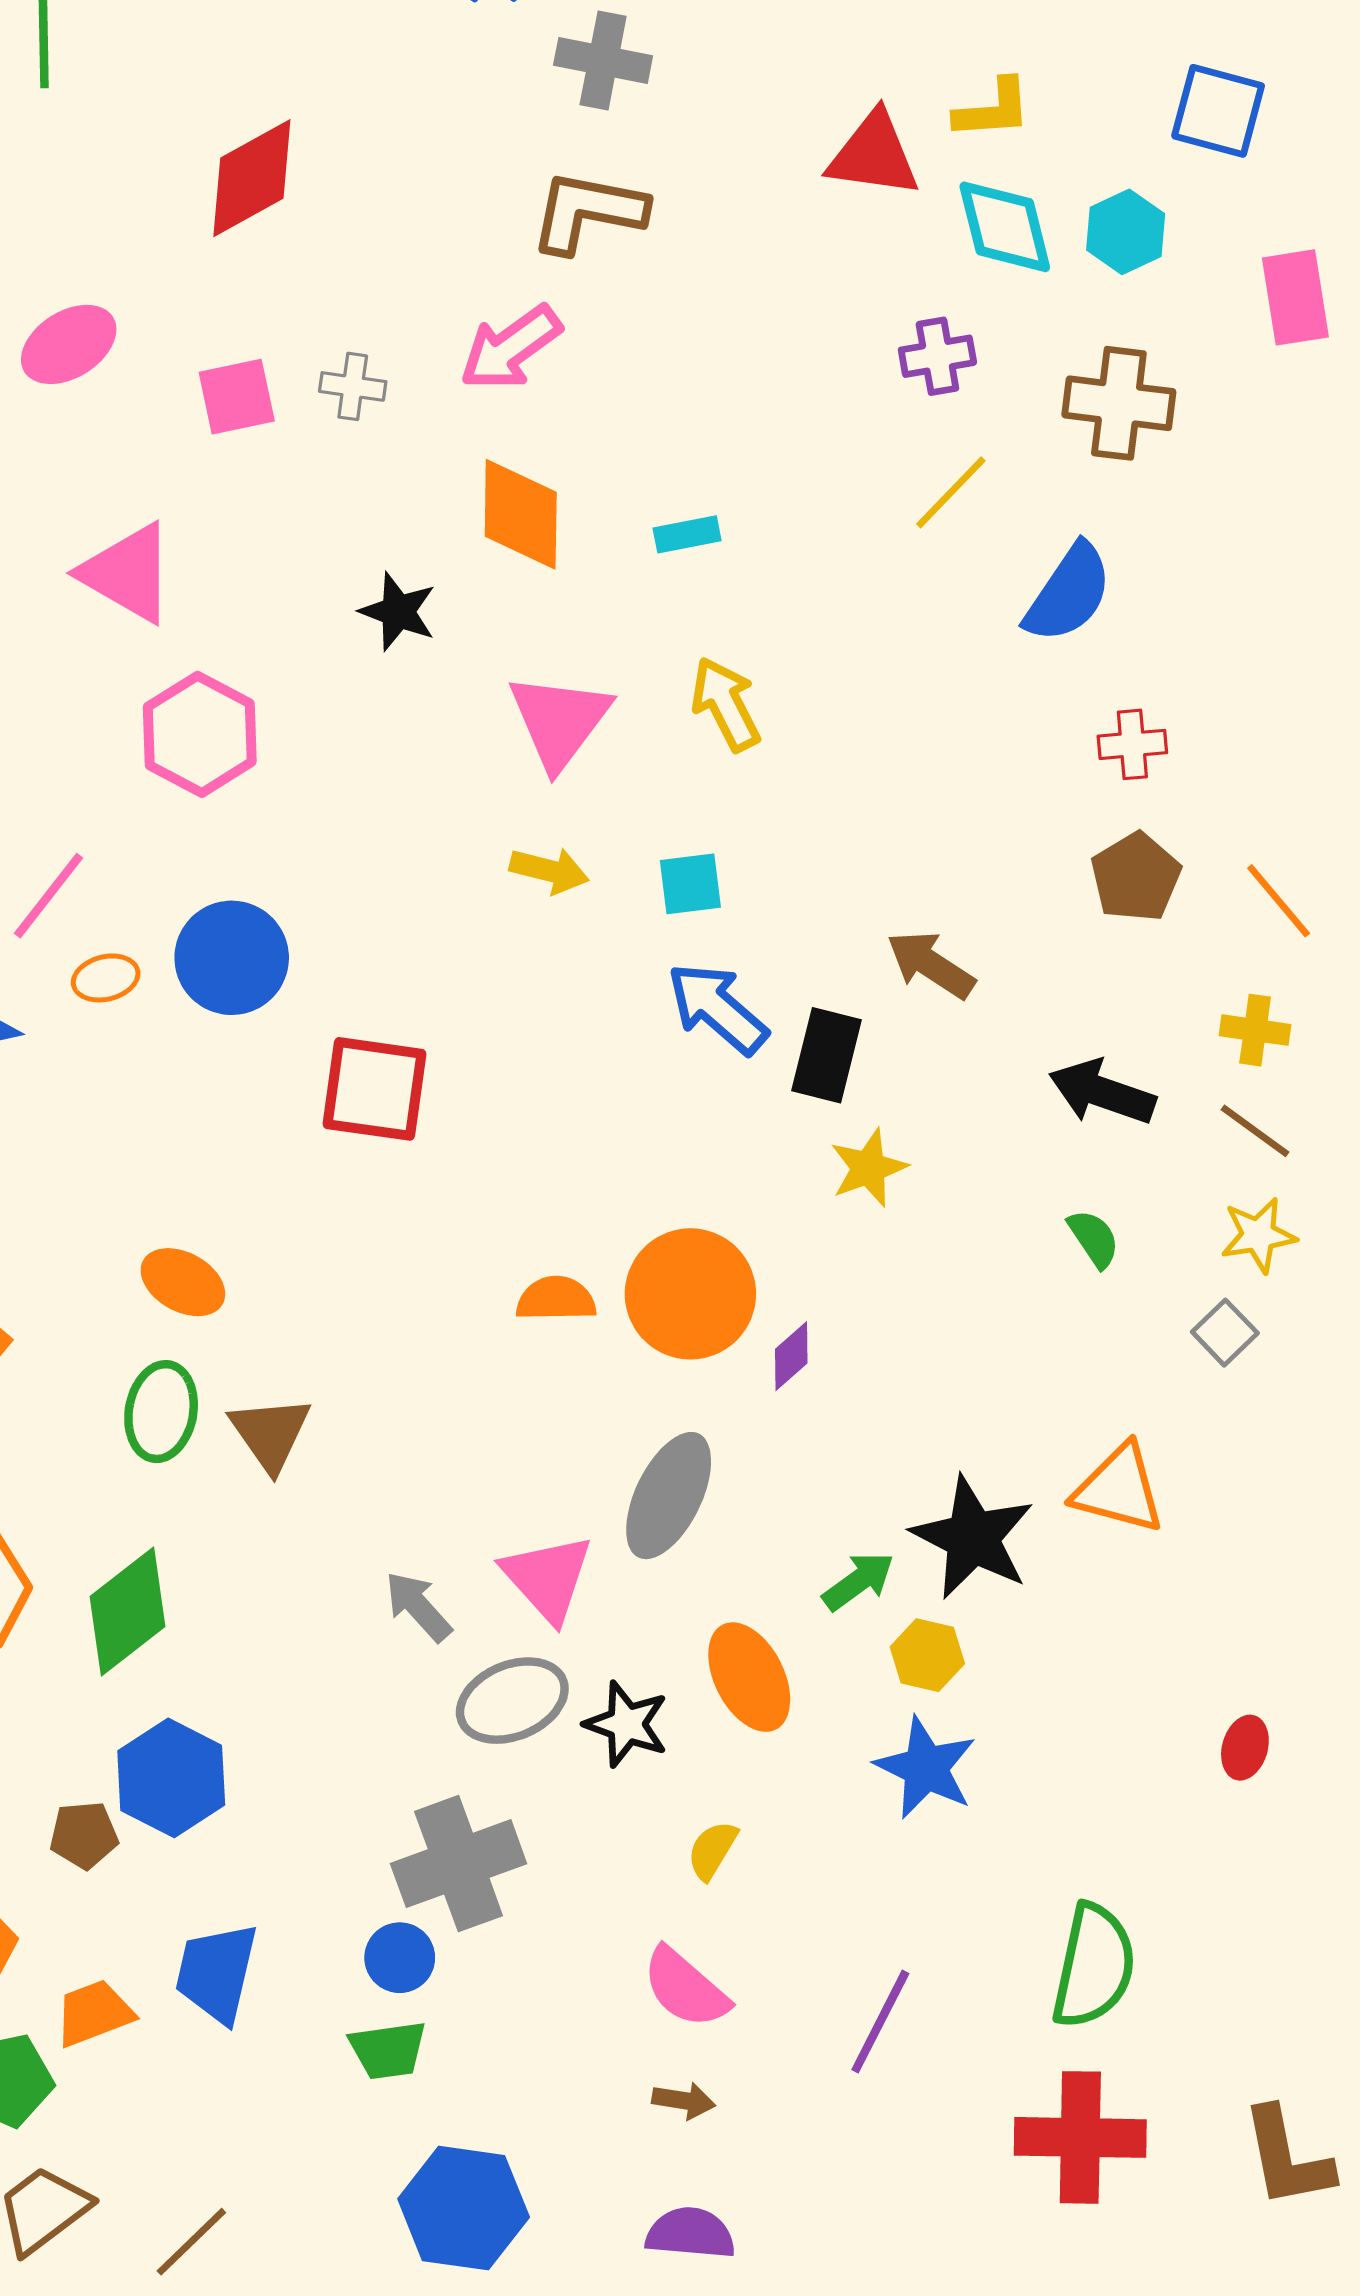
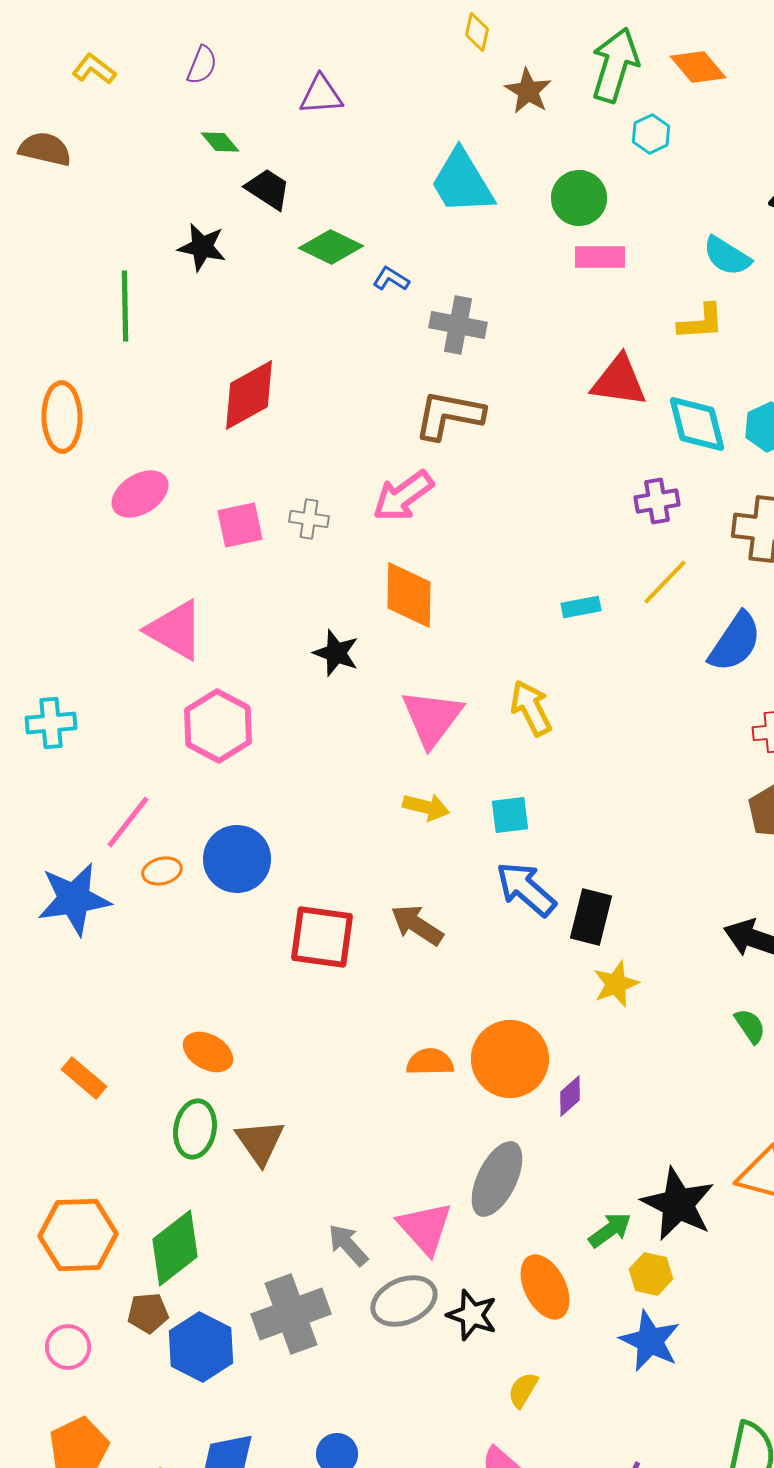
yellow L-shape: (993, 109) -> (701, 322), moved
cyan rectangle: (687, 534) -> (581, 607), moved
brown arrow: (931, 965) -> (417, 925), moved
brown pentagon: (84, 1835) -> (148, 1313), moved
gray cross: (459, 1864) -> (291, 1314), moved

